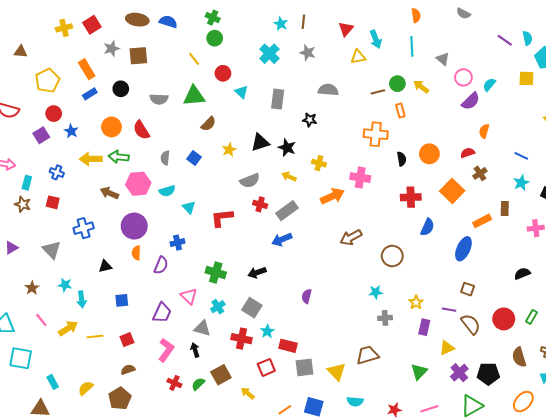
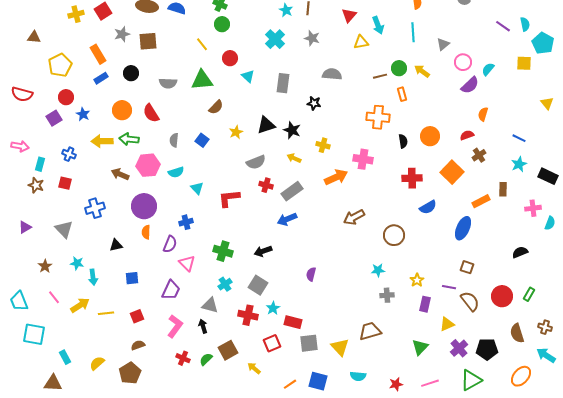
gray triangle: (443, 59) -> (443, 44), turned 40
blue semicircle: (427, 227) -> (428, 207), turned 36
pink triangle: (189, 296) -> (187, 263), moved

